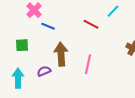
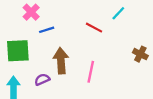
blue line: (48, 26) -> (47, 30), turned -40
green square: (22, 45) -> (18, 51), size x1.6

